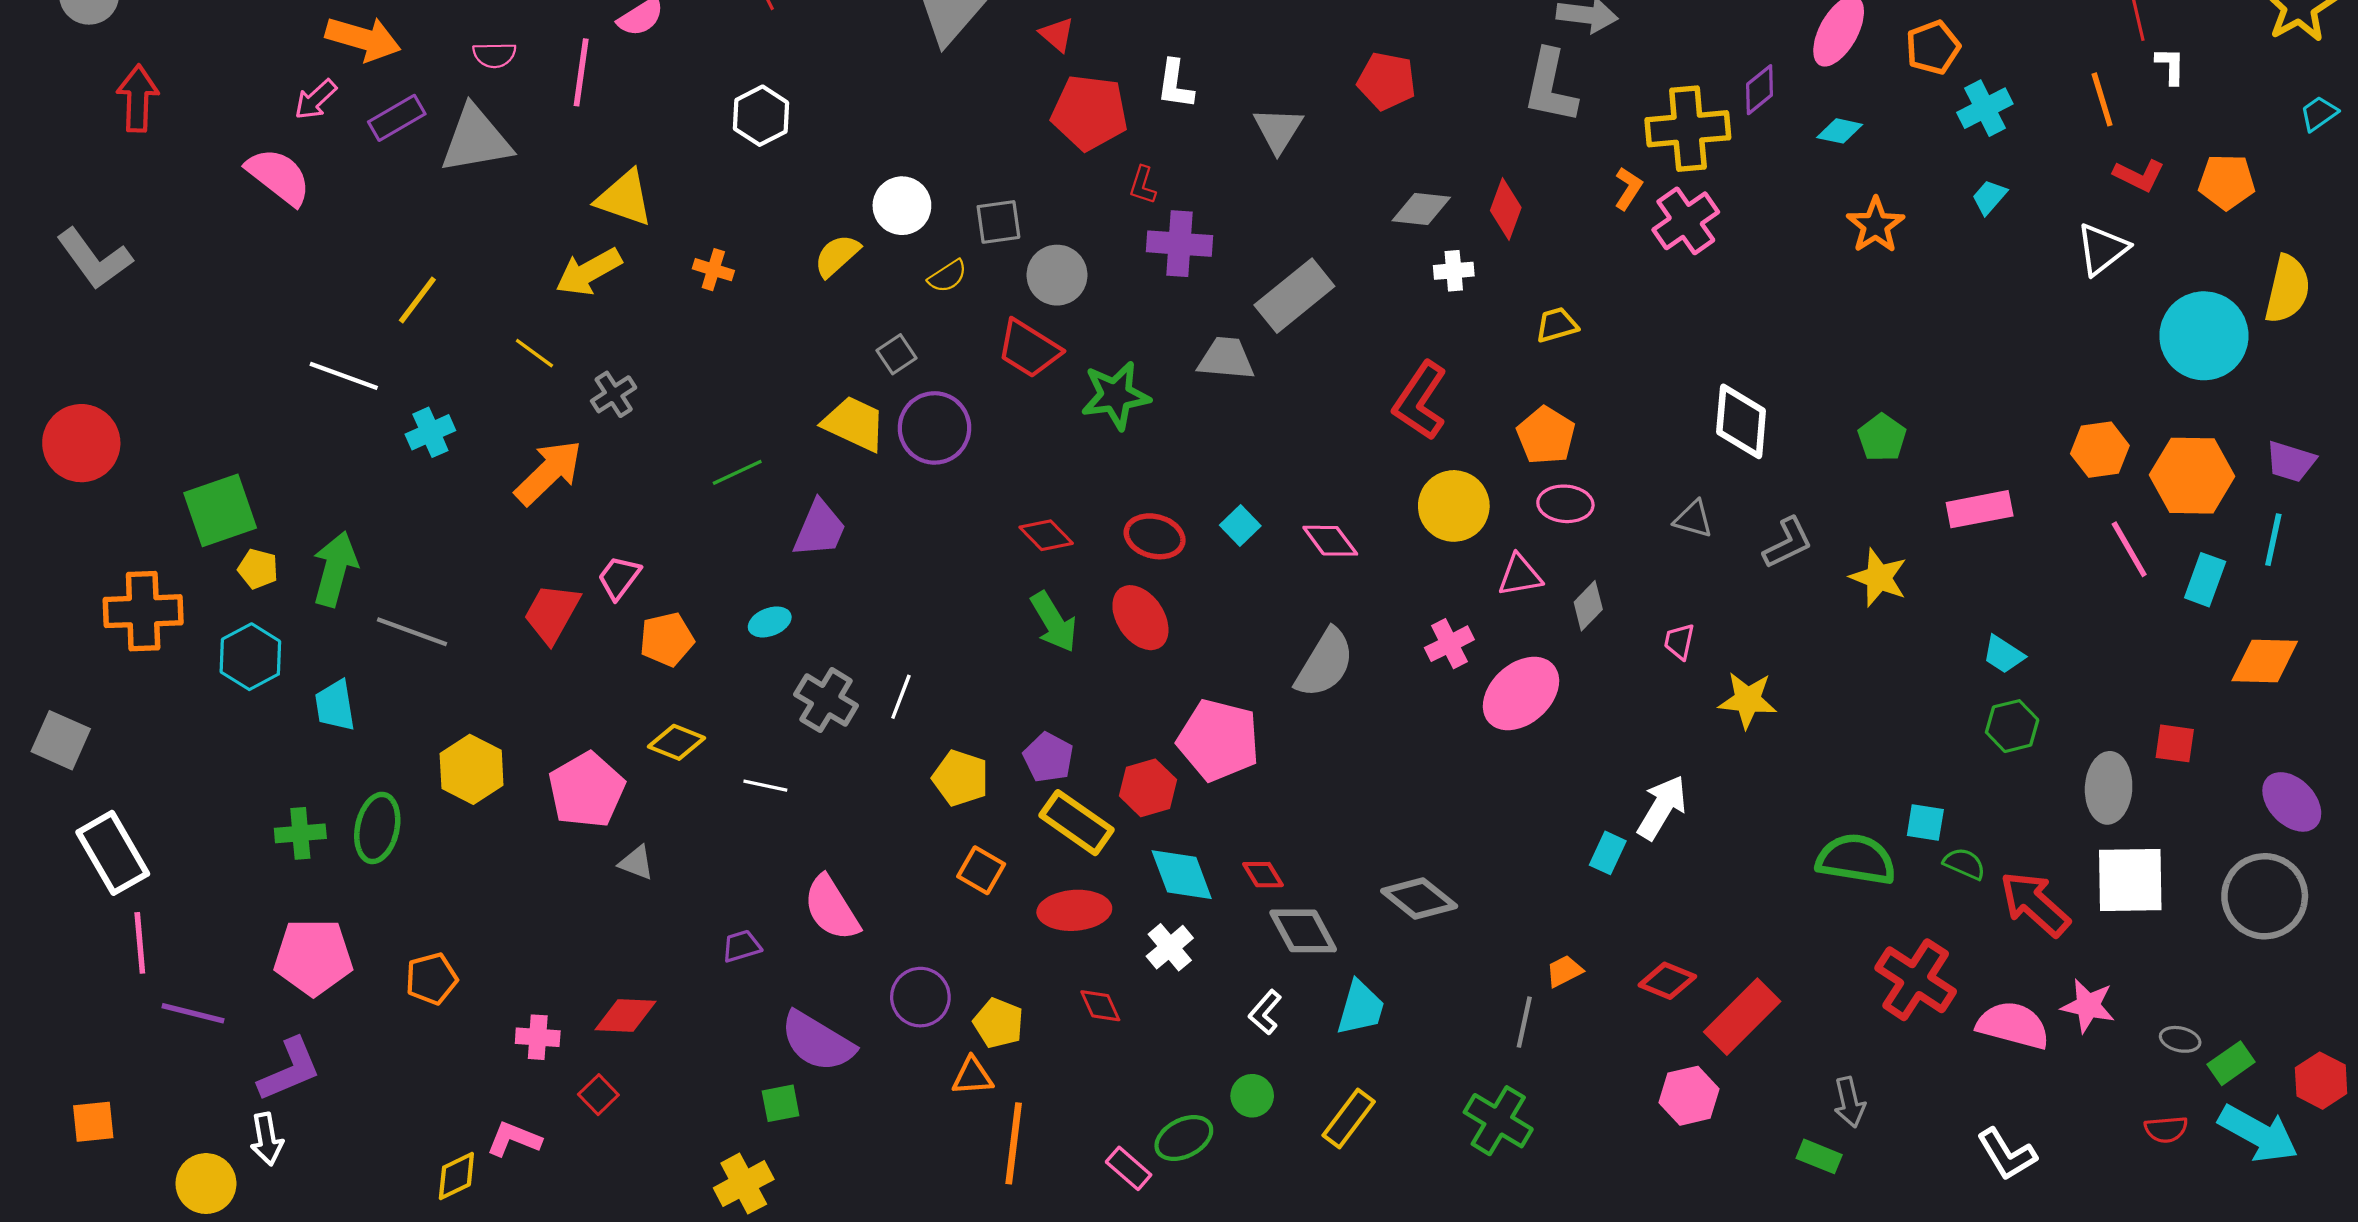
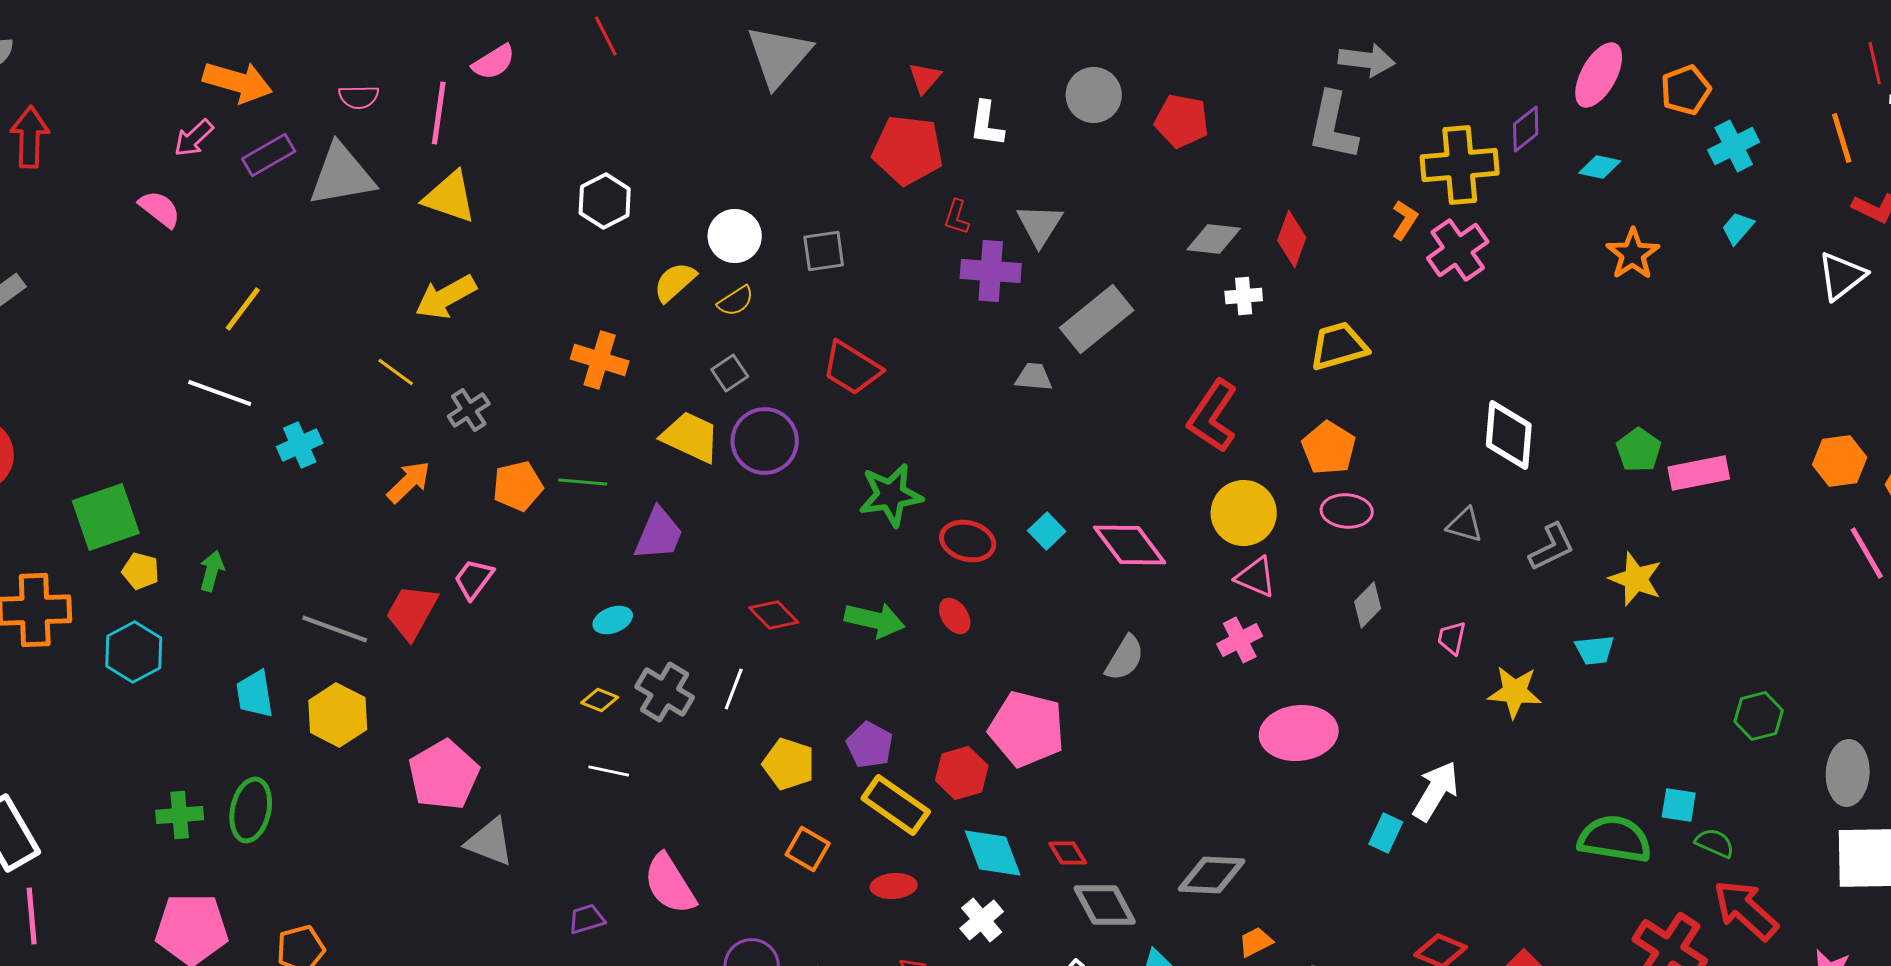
red triangle: (1057, 34) -> (925, 78), moved, turned 30
white hexagon: (761, 116) -> (605, 201), moved
gray triangle: (1278, 130) -> (1040, 225), moved
pink semicircle: (279, 176) -> (160, 209), size x0.7
yellow triangle: (624, 198) -> (450, 197), moved
orange cross: (713, 270) -> (600, 360), moved, size x1.5
gray circle: (1057, 275) -> (1094, 95), moved
yellow semicircle: (948, 276) -> (736, 301), moved
yellow line: (417, 300) -> (243, 309), moved
yellow trapezoid: (1557, 325) -> (1339, 346), size x1.5
gray trapezoid: (1226, 359) -> (1034, 377), size x0.7
green star: (1116, 395) -> (891, 495), moved
orange arrow: (549, 472) -> (409, 482), size x0.7
green line: (737, 472) -> (583, 482), turned 30
pink rectangle: (1980, 509) -> (1699, 473), moved
red diamond: (1046, 535) -> (774, 615), moved
pink diamond: (1330, 541) -> (1130, 545), size x1.4
green arrow: (335, 569) -> (212, 571), size x0.6
pink triangle: (1520, 575) -> (1256, 577), moved, turned 33
red ellipse: (1140, 618) -> (955, 616), size x0.6
green arrow: (1054, 622) -> (875, 620), turned -46
gray line: (412, 632) -> (335, 629), moved
orange pentagon: (667, 639) -> (518, 486), moved
cyan trapezoid: (2003, 655) -> (1595, 650), moved, turned -39
gray semicircle: (1325, 663) -> (1125, 658), size x0.7
pink ellipse: (1521, 694) -> (1299, 733), moved, turned 36
cyan trapezoid: (335, 705) -> (255, 694), moved
yellow diamond: (676, 742) -> (600, 700), moved, size x0.7
yellow hexagon: (472, 769) -> (338, 715), moved
gray triangle: (636, 863) -> (490, 842), size x1.5
gray diamond: (1419, 898) -> (1212, 875), turned -36
red arrow: (2035, 904) -> (1746, 910), moved
red ellipse: (1074, 910) -> (894, 886), size x0.7
orange trapezoid: (1564, 971) -> (1256, 942), moved

